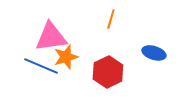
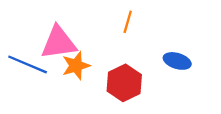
blue line: (41, 66) -> (28, 64), moved

